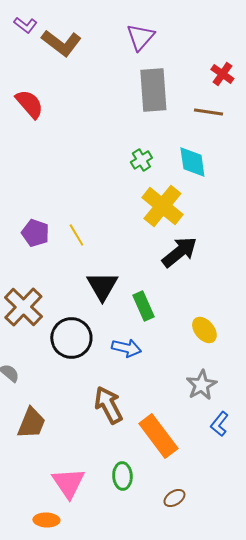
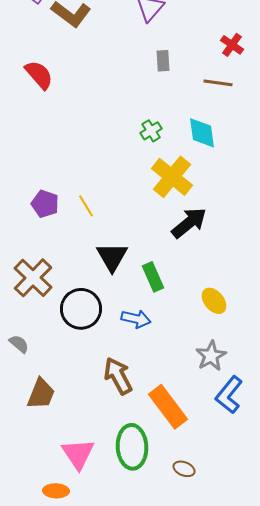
gray rectangle: (153, 90) -> (163, 61), size x0.5
blue L-shape: (219, 424) -> (229, 395), size x1.5
green ellipse: (122, 476) -> (132, 447), size x1.6
brown ellipse: (174, 498) -> (184, 469), turned 55

